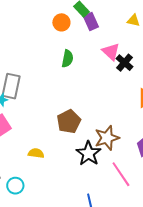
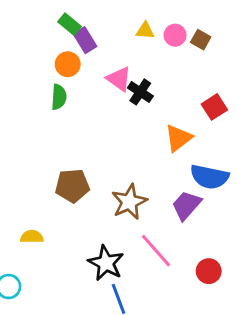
orange circle: (61, 22) -> (68, 64), moved
brown pentagon: (69, 121) -> (72, 186), turned 30
black star: (88, 153) -> (106, 263), moved

